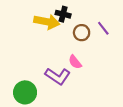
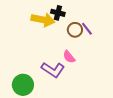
purple line: (103, 28) -> (87, 29), moved

